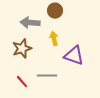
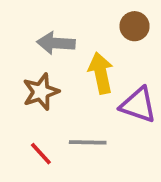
brown circle: (55, 11) -> (135, 26), moved
yellow arrow: (54, 39) -> (101, 73), size x1.5

